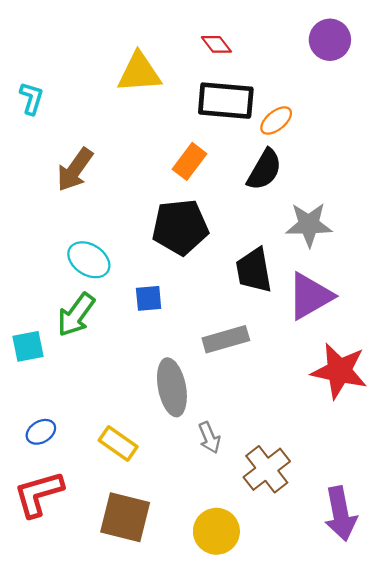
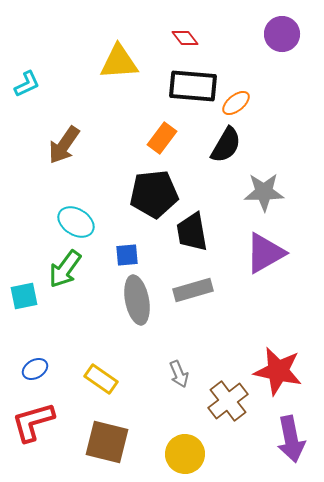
cyan L-shape: (32, 98) -> (27, 84), turned 48
black trapezoid: (254, 270) -> (192, 232), moved
red star: (339, 371) -> (278, 371), moved
gray ellipse: (172, 387) -> (137, 300), moved

